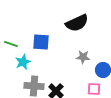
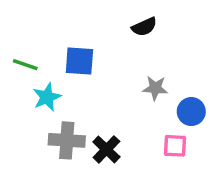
black semicircle: (77, 23) -> (144, 27), size x0.6

